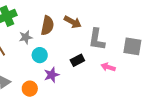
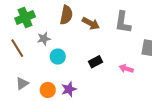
brown semicircle: (47, 25) -> (66, 15), moved
gray L-shape: (97, 39) -> (123, 22), moved
purple star: (52, 75) -> (69, 89), moved

